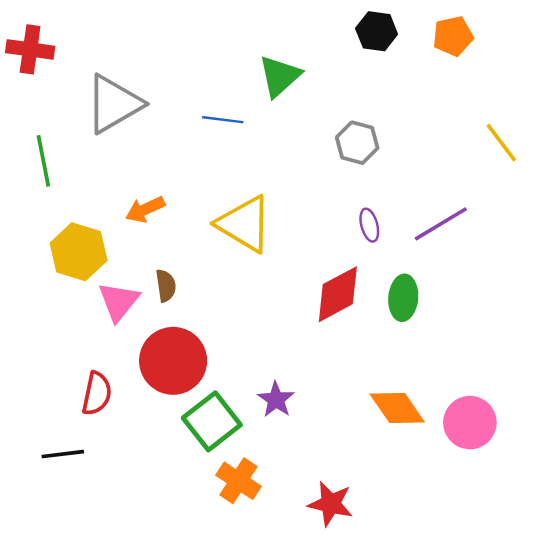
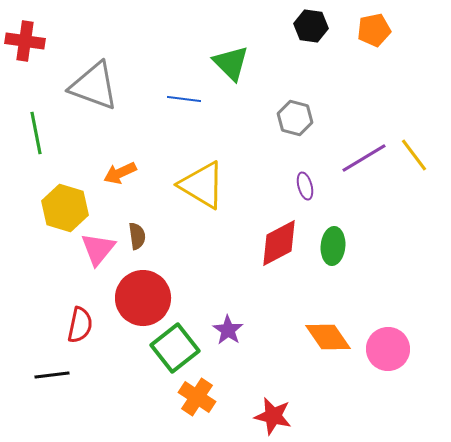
green triangle: (280, 76) -> (231, 63), turned -33
gray triangle: (114, 104) -> (94, 86), turned 50
yellow line: (501, 143) -> (414, 155), moved
purple line: (441, 224) -> (364, 158), moved

